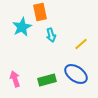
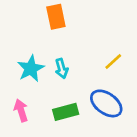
cyan star: (22, 27) -> (31, 68), moved
cyan arrow: (51, 35) -> (62, 68), moved

